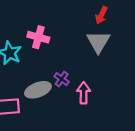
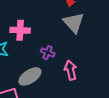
purple cross: (62, 79) -> (48, 52), moved

